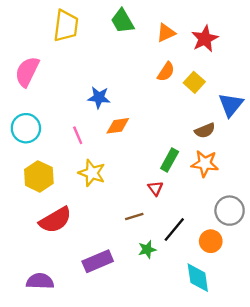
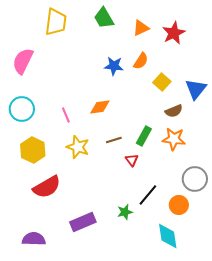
yellow square: (194, 82) -> (162, 82), moved
blue star: (99, 98) -> (114, 66), moved
brown line: (134, 216) -> (114, 140), moved

